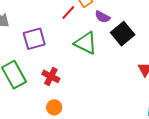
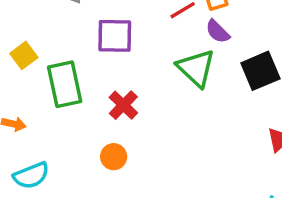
purple semicircle: (102, 17) -> (218, 31), moved

